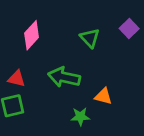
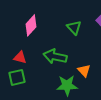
orange triangle: (103, 96) -> (84, 70), turned 32
green star: (80, 117) -> (67, 85), size x1.5

